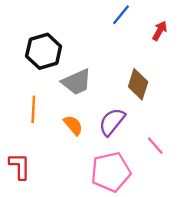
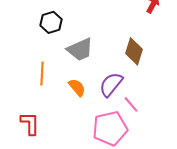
black hexagon: (44, 51) -> (51, 22), size x0.7
pink line: (155, 146) -> (131, 104), moved

